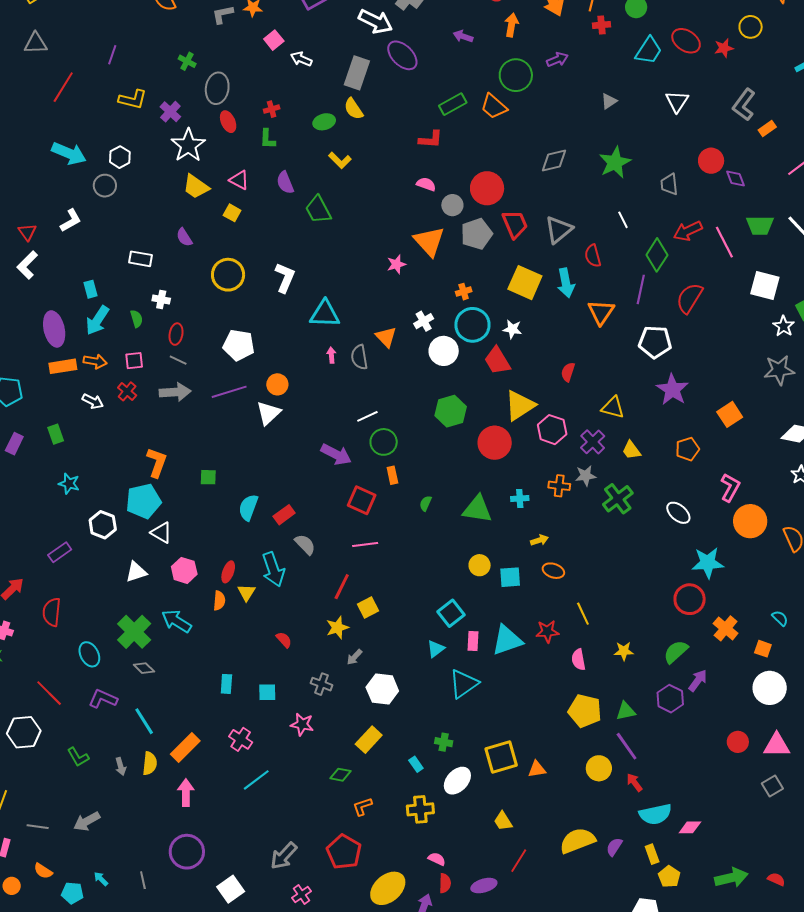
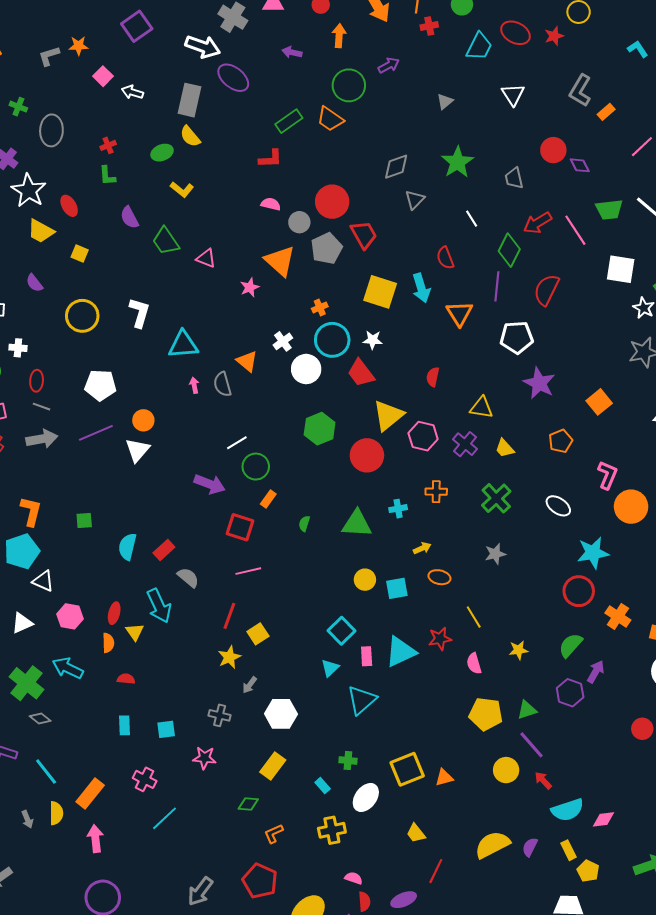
red ellipse: (228, 122) -> (69, 206), moved
pink triangle: (239, 180) -> (206, 258), moved
gray triangle: (559, 230) -> (415, 200), moved, size x0.7
orange rectangle: (392, 475) -> (268, 499), turned 54
gray star: (586, 476) -> (495, 554), moved
red semicircle: (284, 640) -> (126, 679), moved, turned -36

